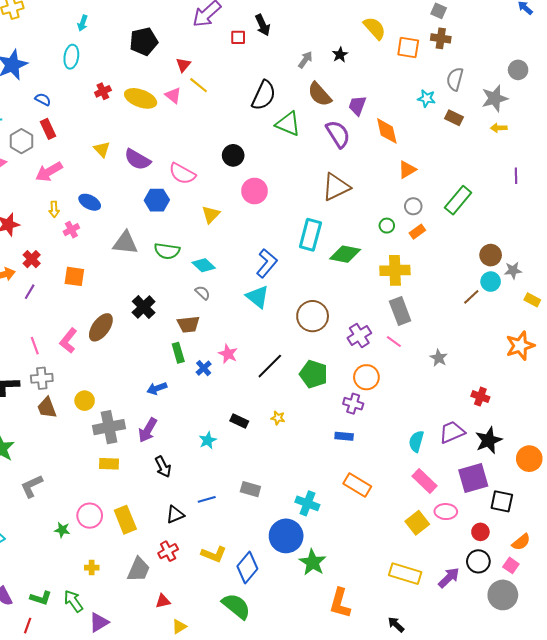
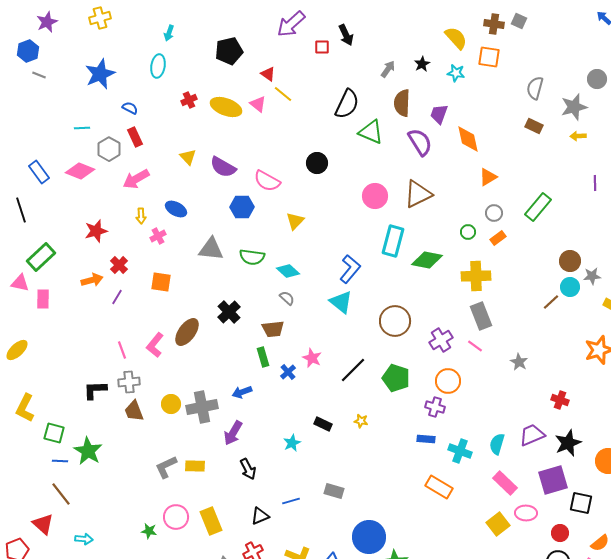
brown cross: (441, 38) -> (494, 24), moved
red triangle: (183, 65) -> (268, 74), turned -35
brown semicircle: (320, 94) -> (402, 103), turned 44
cyan star: (426, 98) -> (456, 73), moved
pink circle: (255, 191) -> (375, 196), moved
gray cross: (109, 427) -> (202, 407), moved
gray L-shape: (32, 486) -> (166, 467), moved
cyan cross: (307, 503) -> (460, 451), moved

